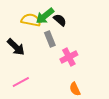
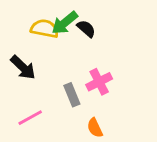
gray rectangle: (50, 39) -> (72, 95), moved
orange semicircle: (75, 89) -> (95, 128), moved

